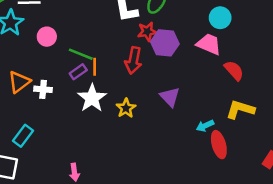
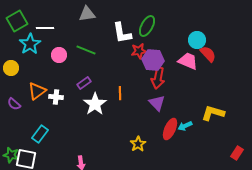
green line: (81, 54) -> (86, 50), moved
red arrow: (133, 60) -> (158, 78), moved
orange line: (95, 67) -> (120, 93), moved
red semicircle: (234, 70) -> (208, 54), moved
yellow star: (126, 108) -> (138, 144), moved
red ellipse: (219, 145) -> (170, 129), moved, turned 40

